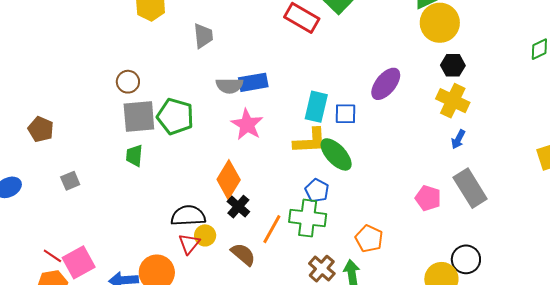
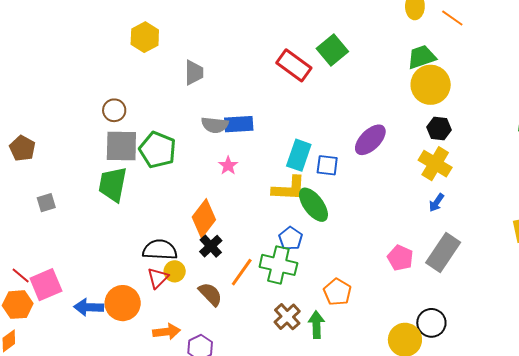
pink star: (247, 125) -> (228, 166), size x0.6
green trapezoid: (134, 156) -> (113, 184), size x1.6
gray rectangle: (470, 188) -> (443, 252), turned 60

